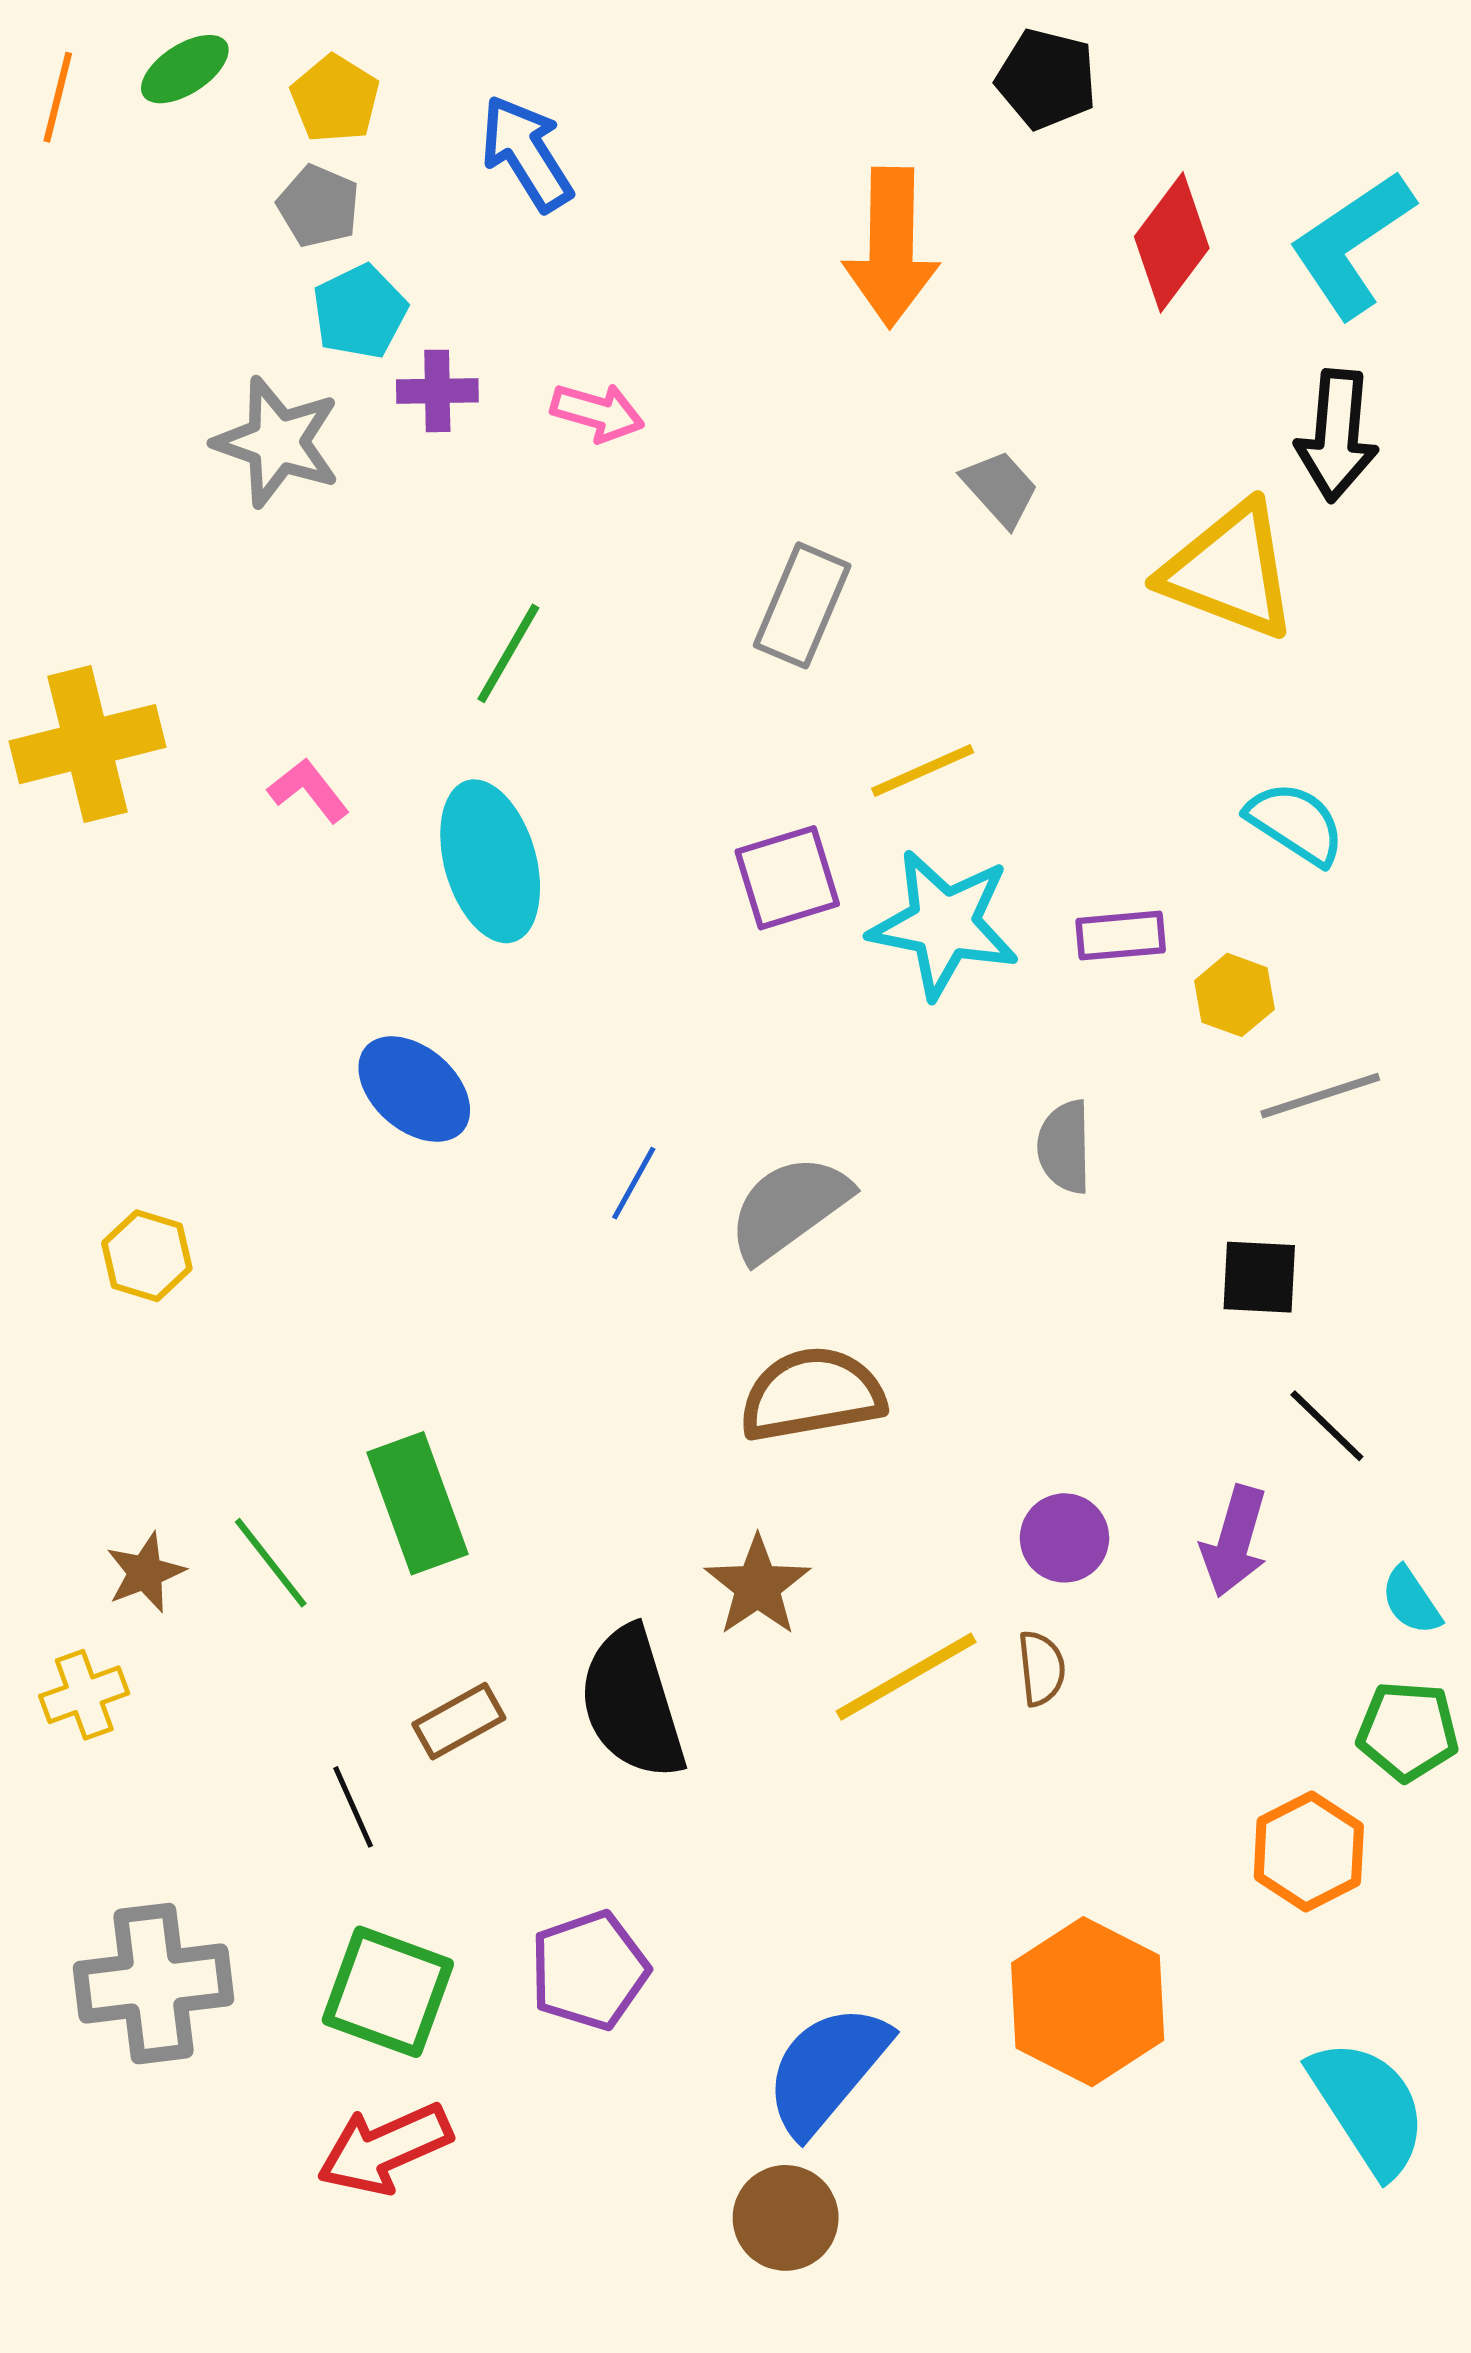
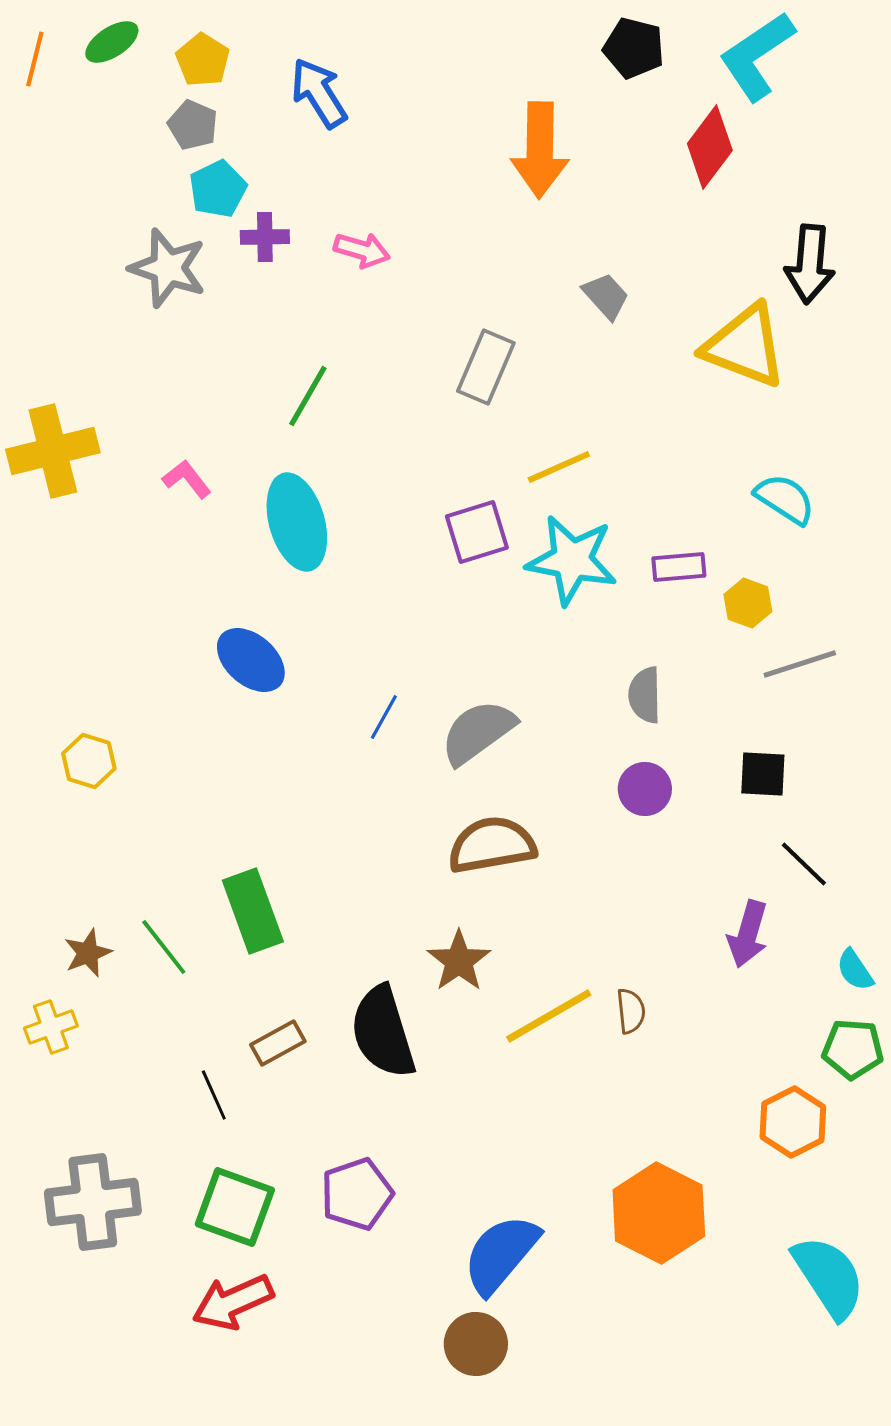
cyan L-shape: (1352, 244) -> (757, 56), moved
purple circle: (1065, 1538) -> (645, 789), moved

